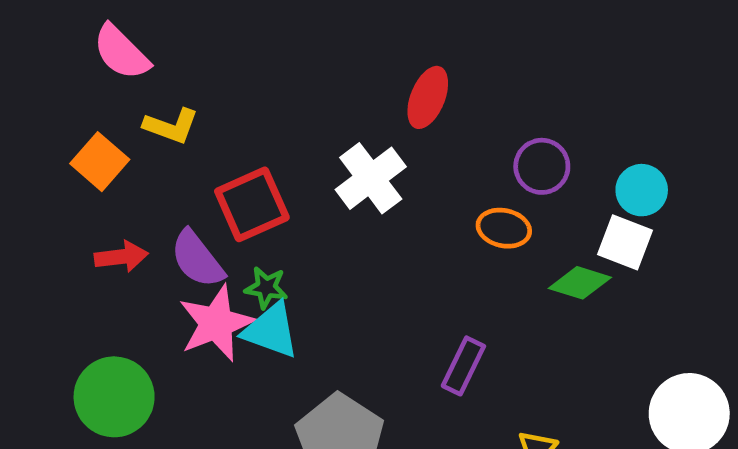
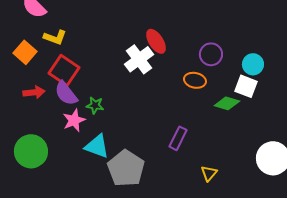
red ellipse: (428, 97) -> (156, 41), moved, turned -55
red square: (252, 204) -> (64, 70), moved, turned -32
pink star: (216, 323) -> (74, 120), size x0.7
cyan triangle: (271, 330) -> (97, 146), moved

